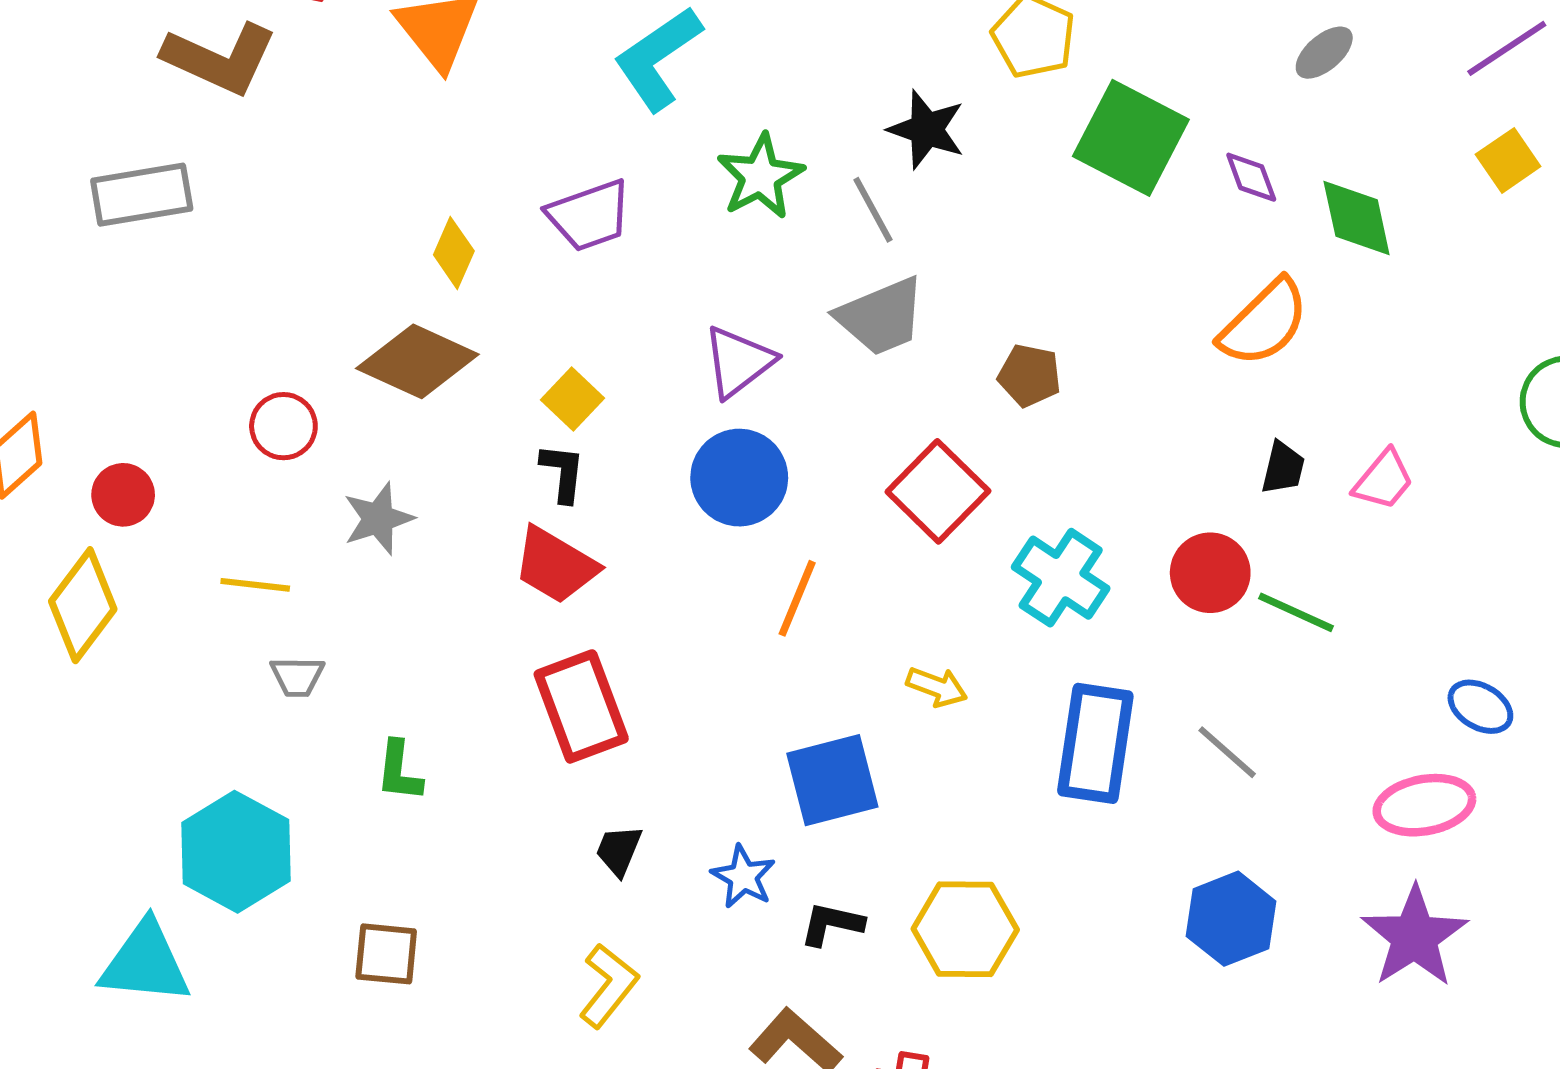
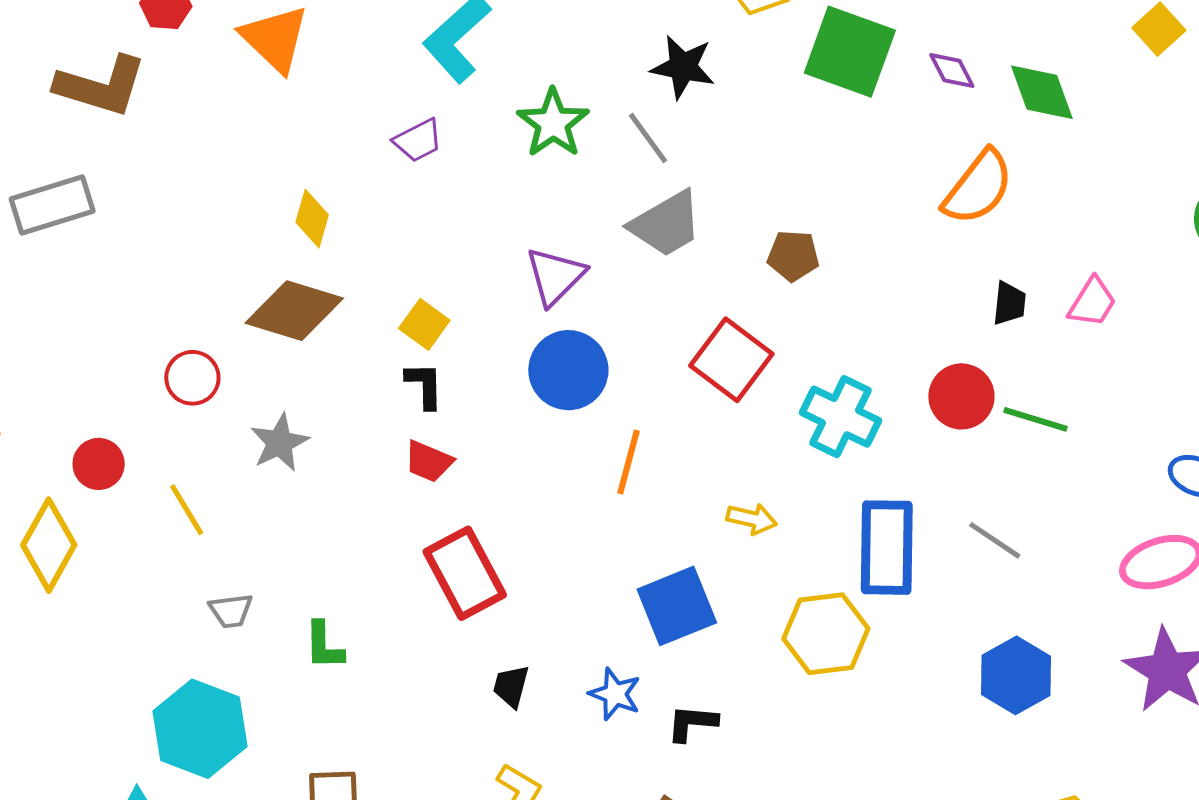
purple trapezoid: (589, 215) -> (418, 140), moved, size x0.7
red circle: (123, 495) -> (99, 464), moved
red trapezoid: (555, 565) -> (429, 461), size x0.7
yellow line: (255, 585) -> (187, 510), turned 60
gray trapezoid: (297, 676) -> (231, 611), moved
yellow hexagon: (965, 929) -> (826, 634), moved

